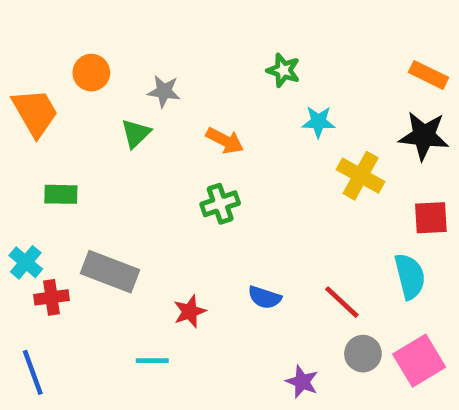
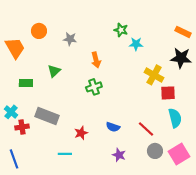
cyan star: (318, 122) -> (136, 44), moved
green triangle: (136, 133) -> (54, 71), moved
orange arrow: (225, 141) -> (96, 60), turned 49
red square: (431, 218) -> (168, 93), moved
purple star: (302, 382) -> (119, 155), moved

